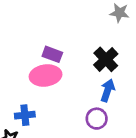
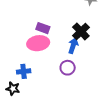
blue arrow: (108, 90) -> (73, 46), moved
purple circle: (97, 119) -> (68, 68), moved

